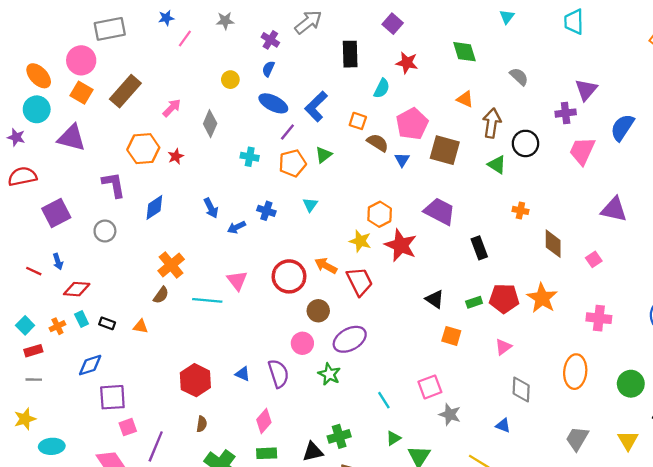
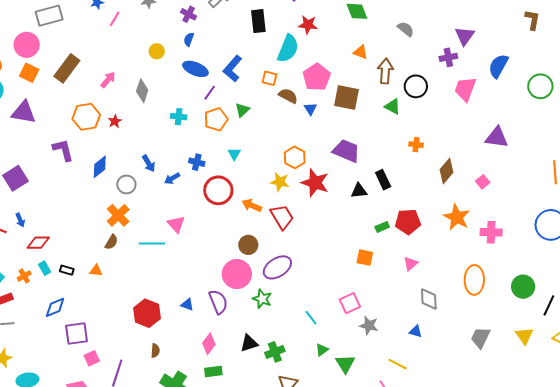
cyan semicircle: (382, 88) -> (288, 49), size x1.6
gray circle: (105, 231) -> (126, 184), moved
brown diamond: (553, 244) -> (446, 171), turned 45
red circle: (289, 276) -> (218, 190), moved
orange star: (542, 298) -> (457, 217), moved
black triangle: (435, 299) -> (359, 191), moved, turned -36
pink circle: (302, 343) -> (237, 274), size x1.5
black triangle: (313, 452) -> (249, 343), moved

